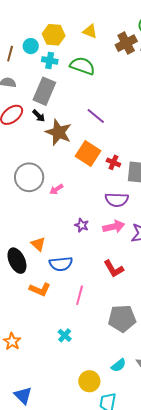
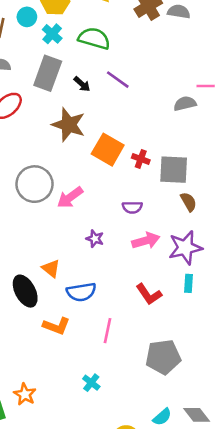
cyan cross: (50, 60) -> (52, 34), turned 35
black arrow: (39, 116) -> (82, 84), moved
purple line: (96, 116) -> (118, 80), moved
pink arrow: (56, 189) -> (70, 197), size x1.5
purple semicircle: (117, 200) -> (132, 207), moved, size x0.7
purple star: (82, 225) -> (95, 239), moved

